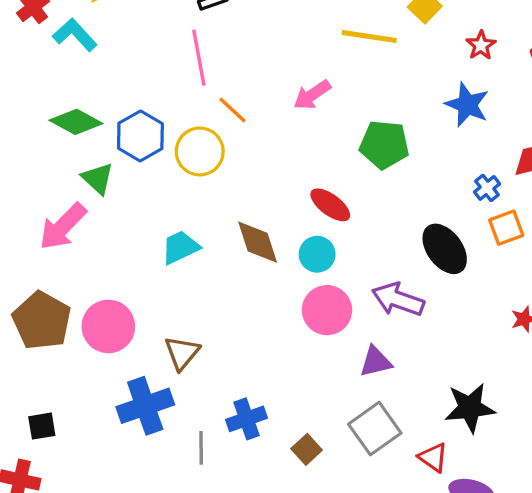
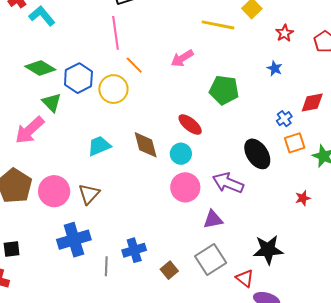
blue star: (467, 105) -> (275, 68), size x0.6
brown triangle: (182, 353) -> (89, 194), moved

